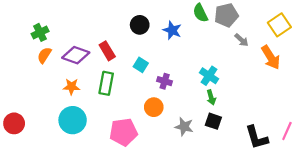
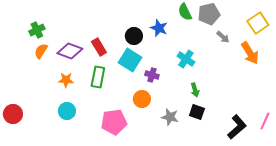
black circle: (140, 25) -> (134, 36), moved
cyan square: (141, 65) -> (130, 60), size x1.6
cyan cross: (209, 76) -> (186, 59), moved
cyan circle: (73, 120) -> (67, 111), size x0.7
black L-shape: (257, 137) -> (237, 127), turned -115

